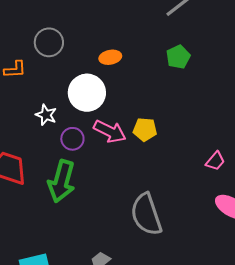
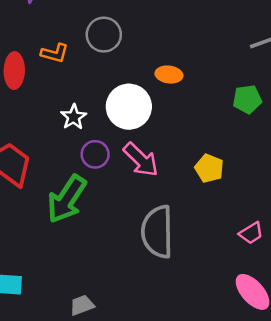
yellow pentagon: (145, 129) -> (209, 168), moved
gray semicircle: (146, 214) -> (157, 232), moved

